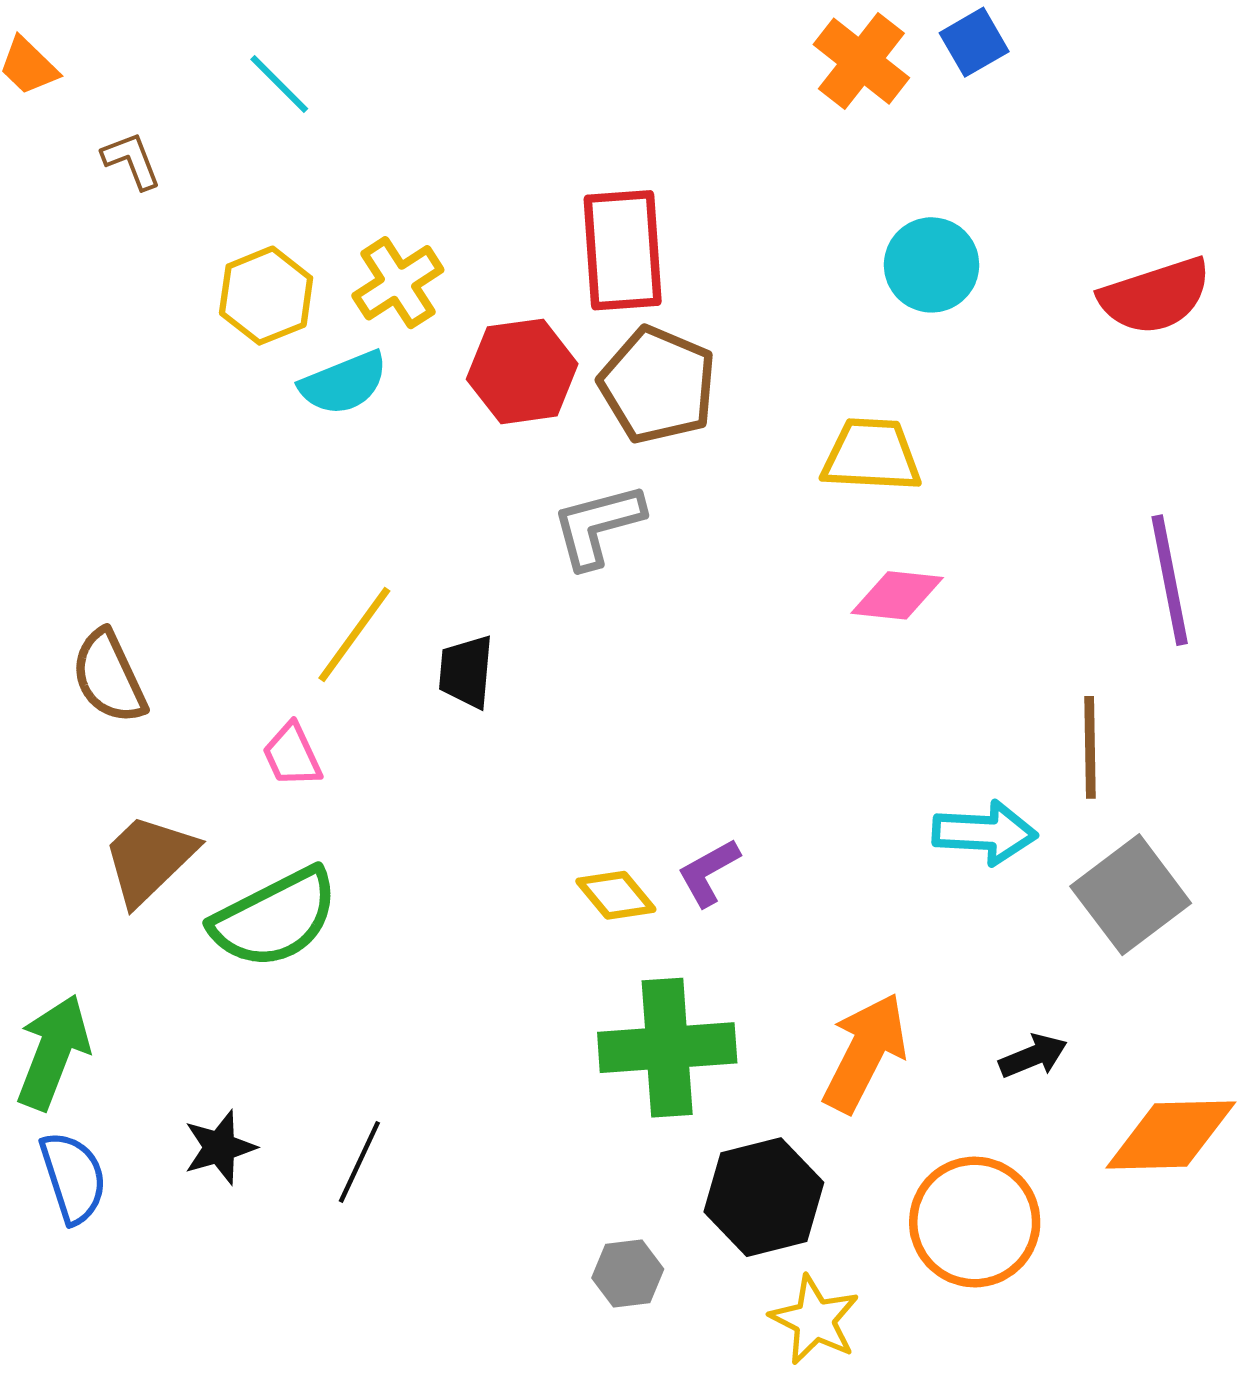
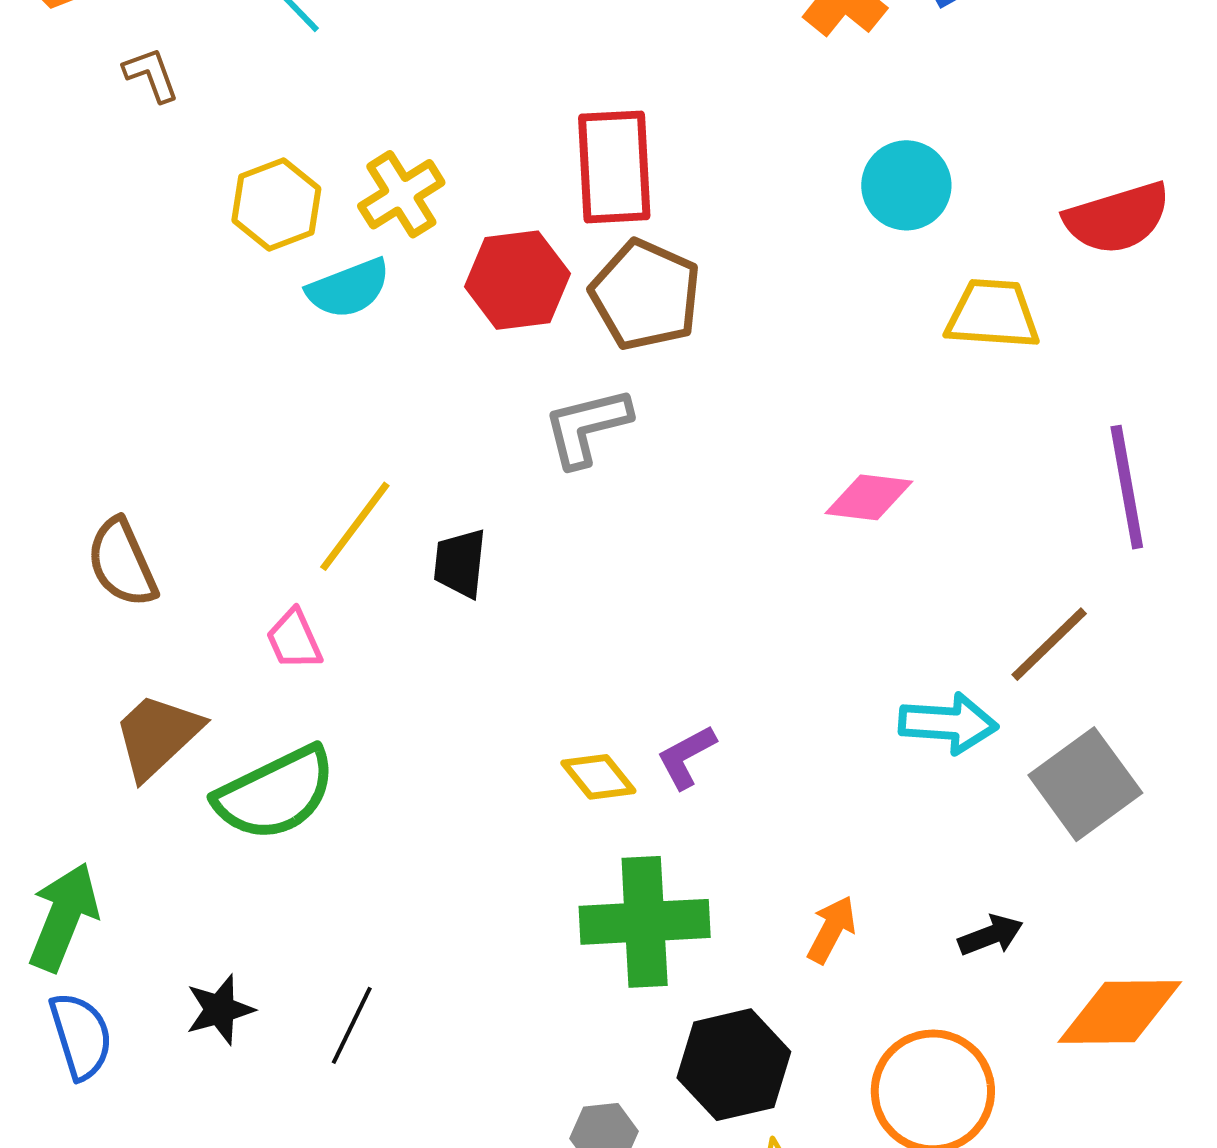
yellow trapezoid: (871, 455) -> (993, 314), moved
brown line: (1090, 747) -> (1049, 644), turned 46
orange arrow: (865, 1053) -> (832, 930), size x0.6

